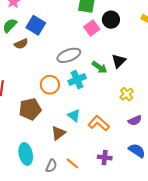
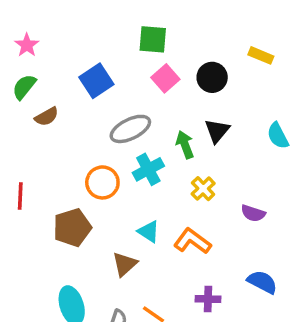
black circle: (111, 20) -> (212, 77), moved
blue square: (36, 25) -> (96, 81), moved, turned 30
green arrow: (99, 67) -> (185, 145), turned -140
yellow cross: (127, 94) -> (203, 189), moved
purple semicircle: (135, 120) -> (253, 213), moved, turned 48

